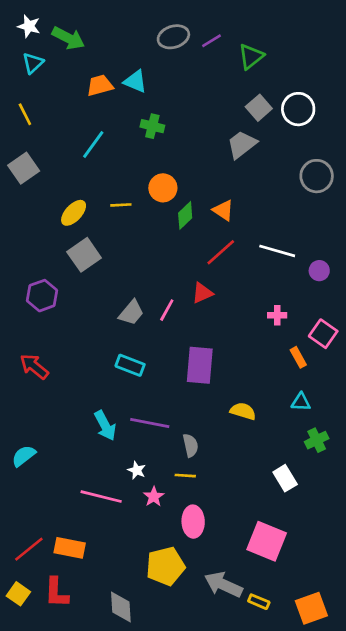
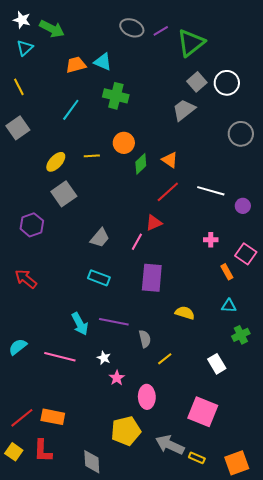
gray ellipse: (173, 37) -> (132, 28), turned 40
green triangle: (251, 56) -> (191, 43), size x1.4
green cross: (152, 126) -> (116, 96), size x1.4
pink line: (167, 310) -> (137, 242), moved
yellow line: (185, 476) -> (165, 359), moved, turned -42
pink line: (101, 497) -> (60, 357), moved

